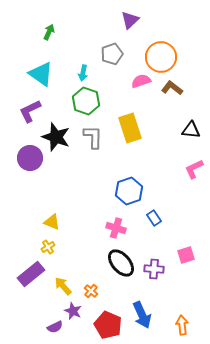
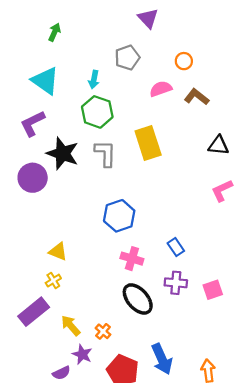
purple triangle: (130, 20) -> (148, 18), turned -30
orange circle: (161, 57) -> (184, 61), size x0.5
blue hexagon: (129, 191) -> (119, 216), moved
purple cross: (154, 269) -> (176, 283), moved

